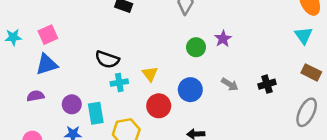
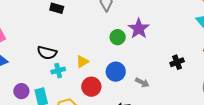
purple star: (223, 39) -> (139, 29), size x1.5
yellow triangle: (150, 74) -> (82, 62), turned 40
gray arrow: (230, 84) -> (142, 83), moved

